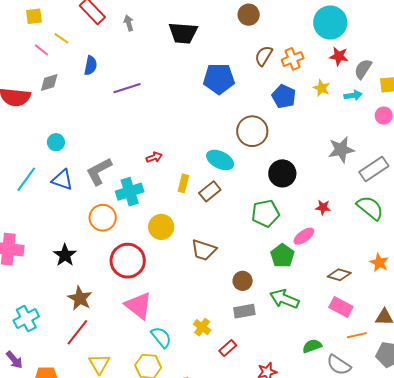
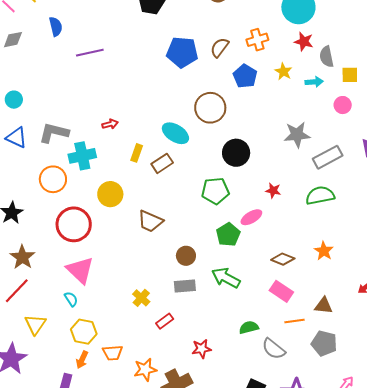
brown semicircle: (264, 56) -> (220, 47), moved
blue semicircle: (91, 65) -> (56, 27), turned -30
gray semicircle: (363, 69) -> (327, 57), turned -50
gray L-shape: (99, 171) -> (54, 133), turned 36
green semicircle: (370, 208) -> (320, 195), turned -56
cyan semicircle: (161, 337) -> (71, 299), moved, size x0.7

